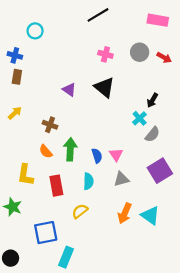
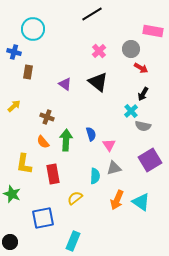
pink rectangle: (158, 20) -> (153, 31), moved
cyan circle: (35, 31) -> (33, 29), size x1.5
pink cross: (105, 54) -> (99, 51), turned 32
red arrow: (164, 58) -> (141, 68), moved
brown rectangle: (17, 77) -> (28, 72), moved
gray semicircle: (152, 134) -> (143, 126), turned 63
blue semicircle: (97, 156) -> (91, 134), moved
cyan semicircle: (88, 181) -> (95, 176), moved
cyan rectangle: (66, 257) -> (73, 241), moved

